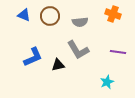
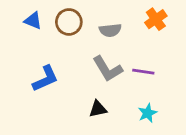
orange cross: (113, 14) -> (156, 19), turned 35
purple line: (118, 52) -> (143, 72), moved
black triangle: (58, 65) -> (98, 109), moved

